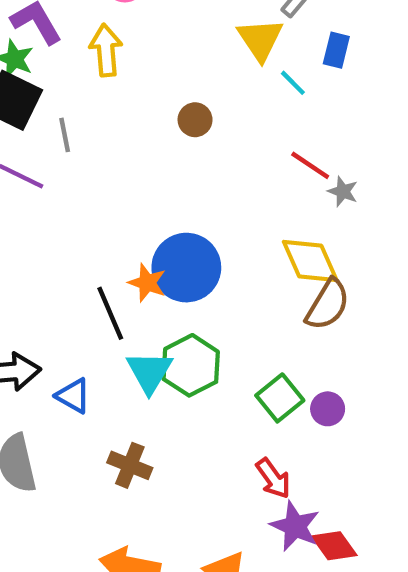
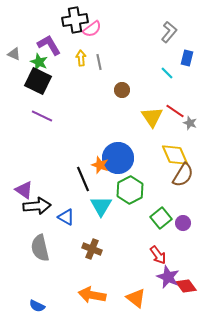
yellow triangle: (260, 39) -> (152, 117), moved
yellow arrow: (106, 50) -> (81, 58), size x0.7
gray line: (65, 135) -> (99, 62), moved
green hexagon: (191, 365) -> (130, 190), moved

